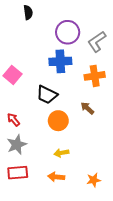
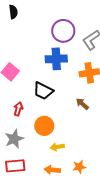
black semicircle: (28, 12) -> (13, 12), moved
red arrow: (14, 120) -> (18, 109), moved, turned 56
orange circle: (58, 121) -> (44, 126), moved
orange star: (94, 180) -> (79, 167), moved

